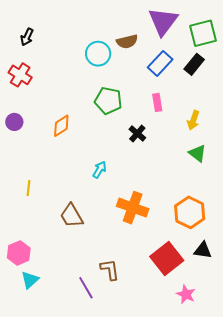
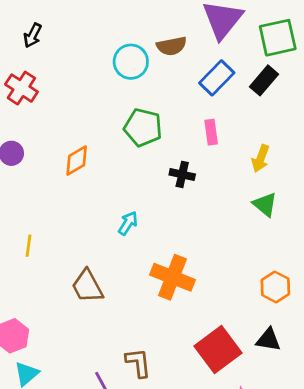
black cross: (137, 134) -> (182, 174), turned -30
orange hexagon: (190, 212) -> (275, 287), moved, size x0.7

